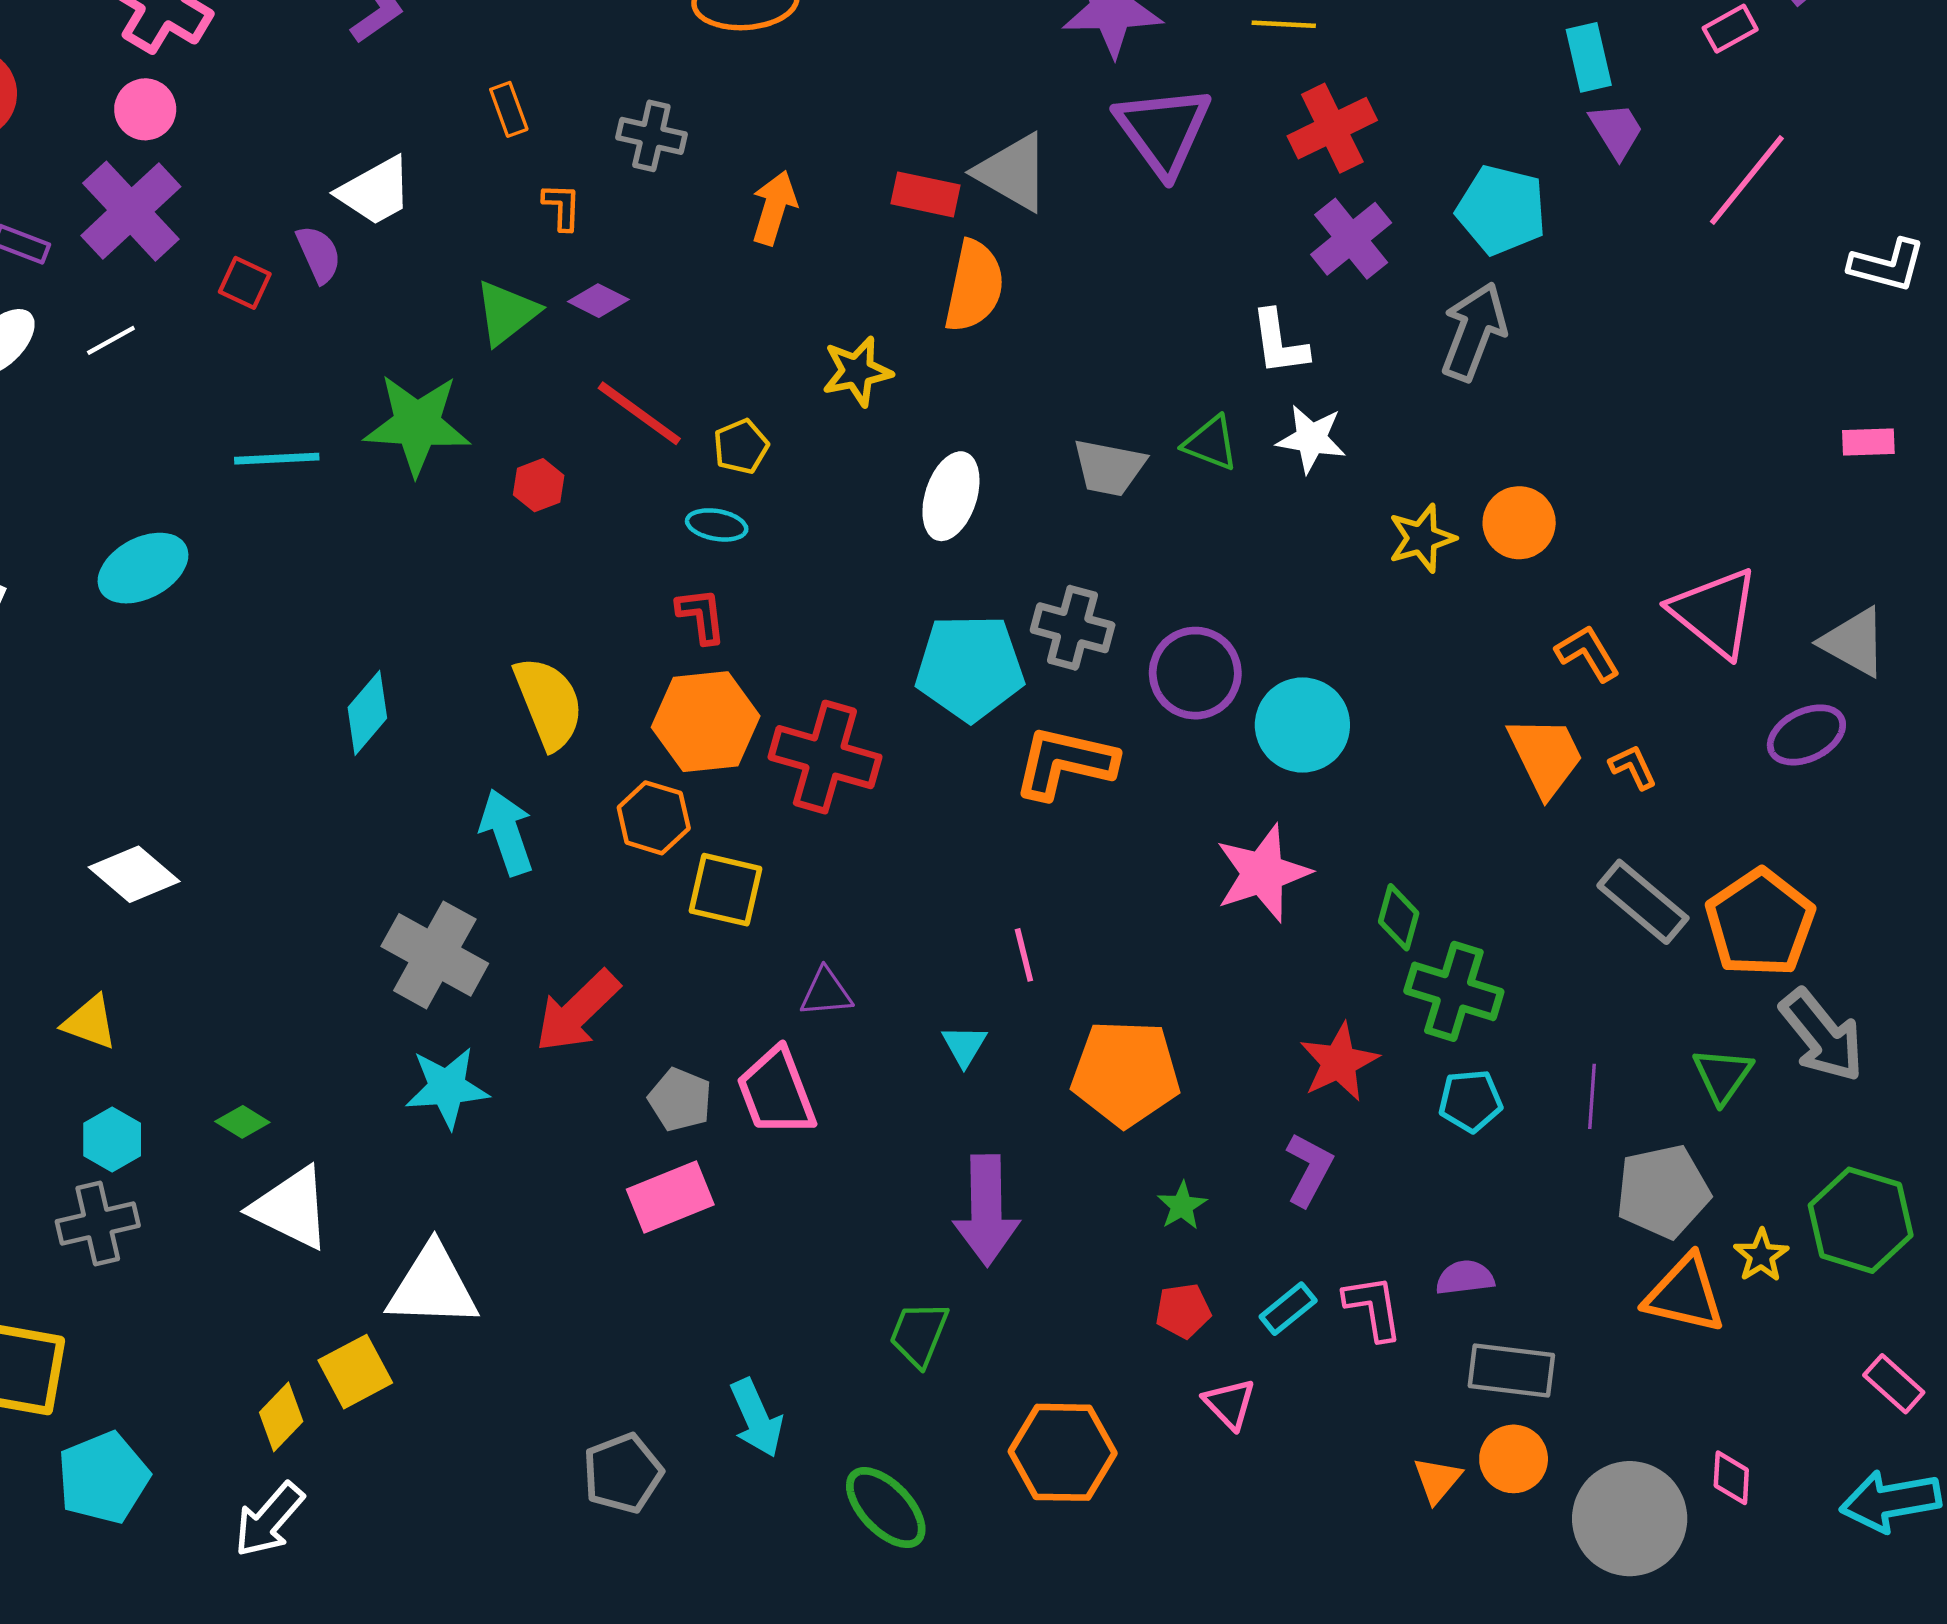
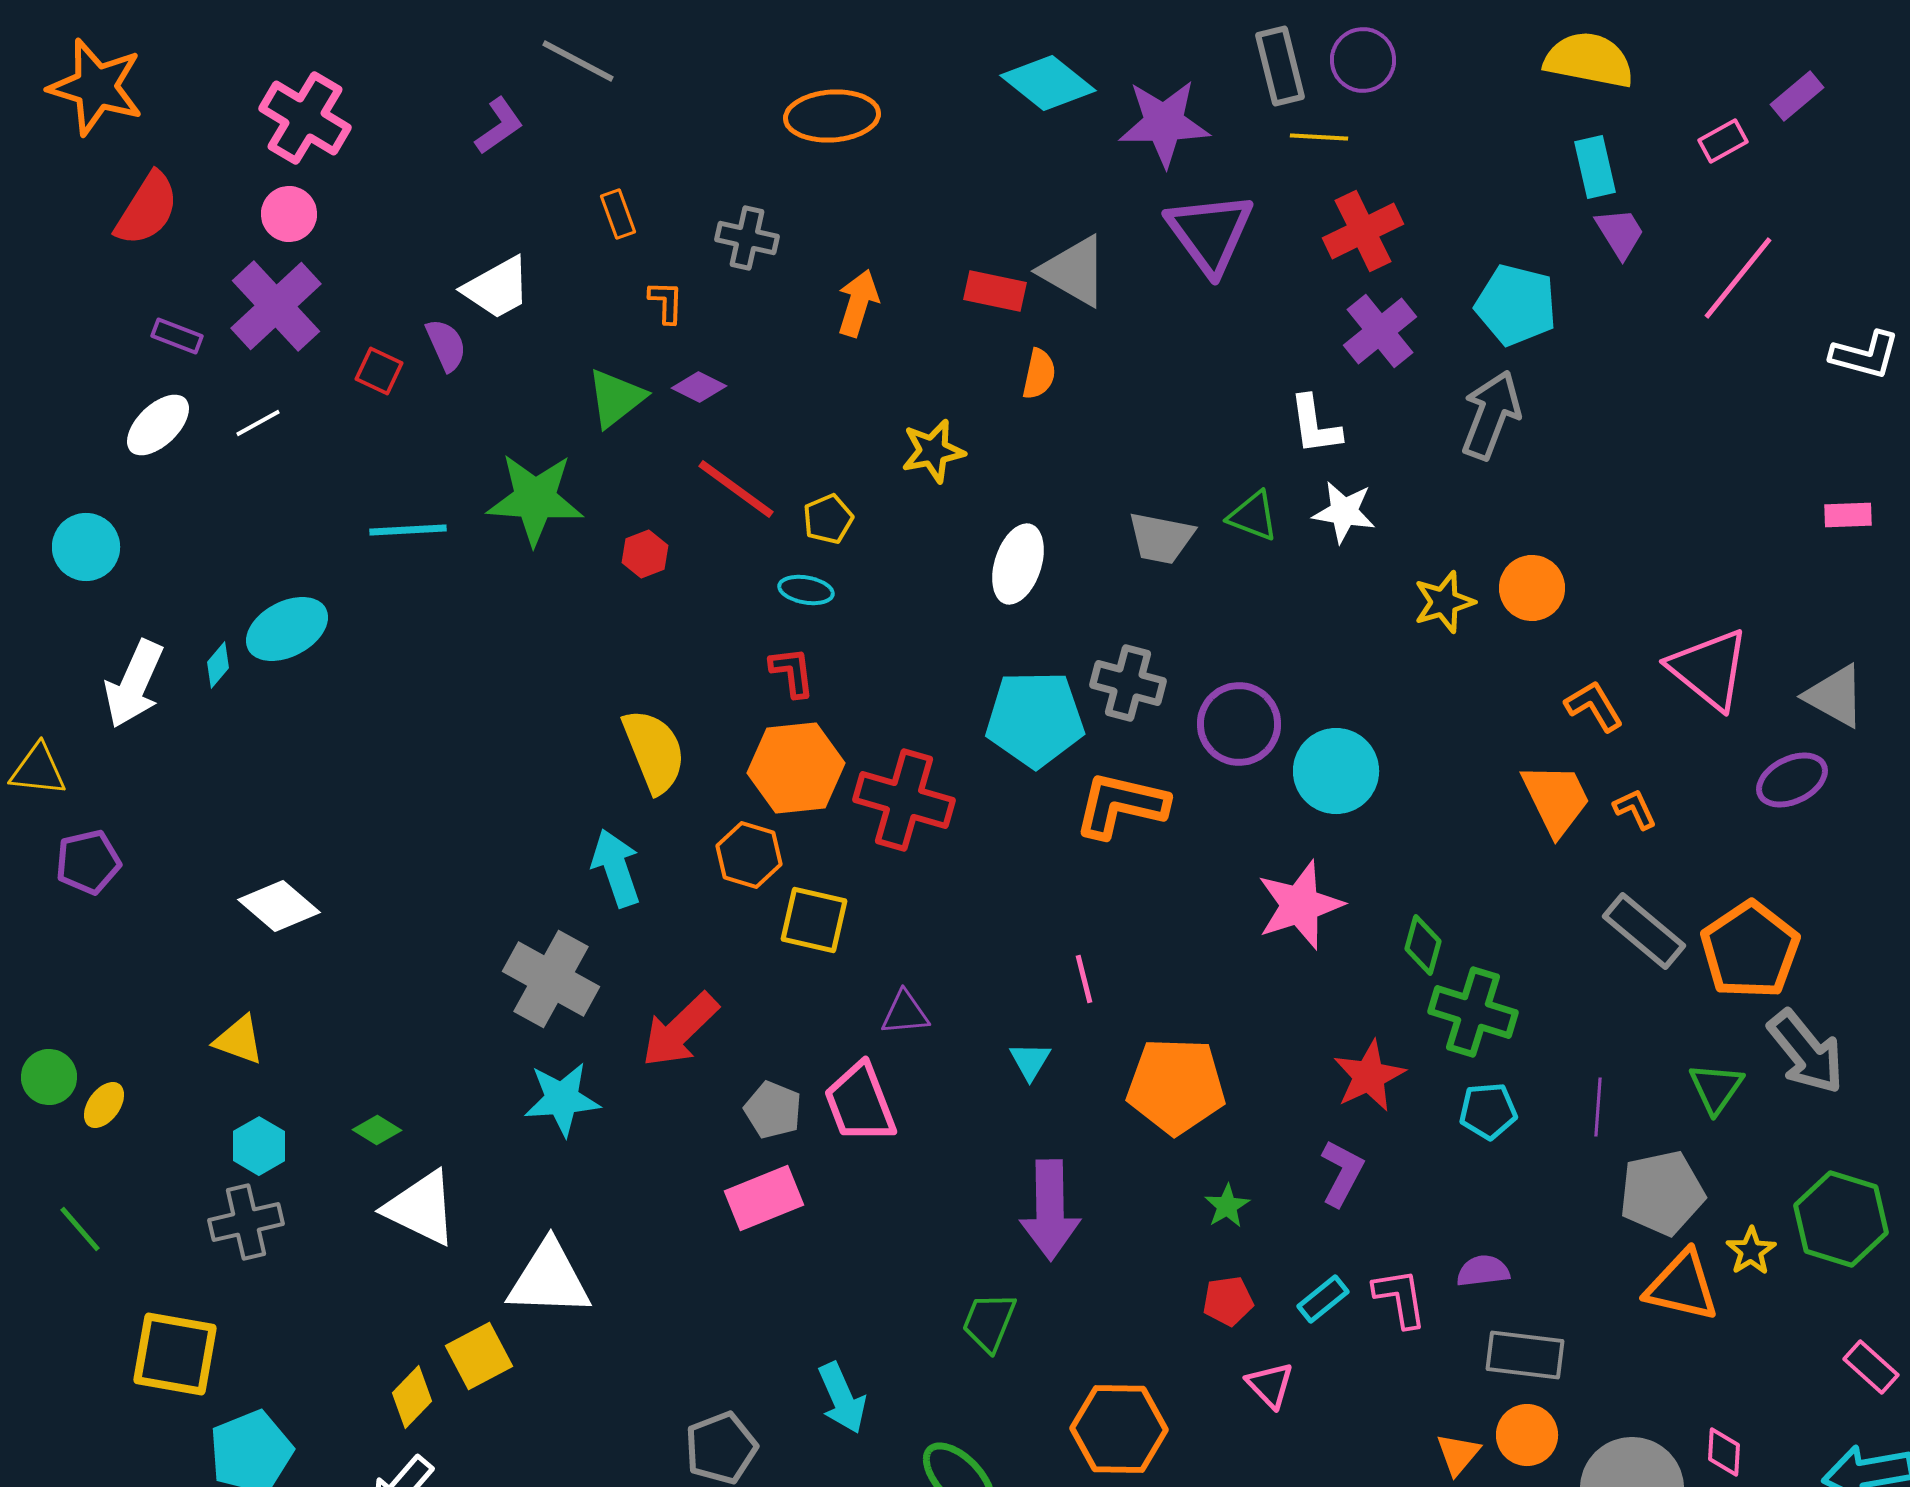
orange semicircle: (974, 286) -> (1039, 374), size x0.6
cyan diamond: (367, 713) -> (218, 665), moved, size x0.6

